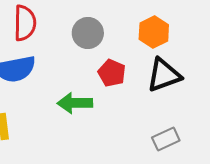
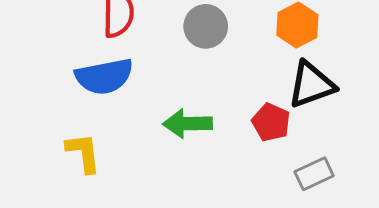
red pentagon: (112, 73) -> (271, 122), moved

